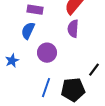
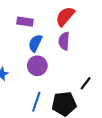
blue semicircle: (28, 31) -> (35, 43), moved

